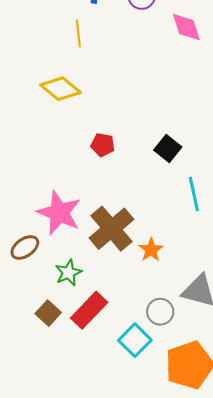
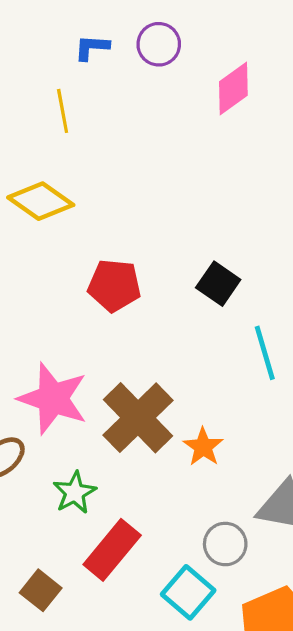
pink diamond: (186, 27) -> (233, 88), turned 76
red pentagon: (103, 145) -> (114, 285), size x1.4
brown square: (48, 313) -> (41, 590), moved

